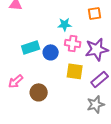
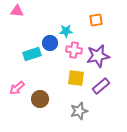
blue circle: (51, 52) -> (50, 43), moved
gray star: (96, 104) -> (79, 111), moved

